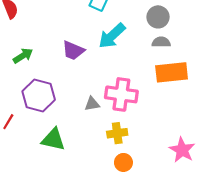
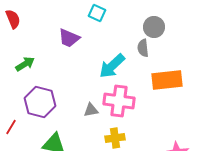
cyan arrow: (112, 36) -> (112, 66), moved
gray semicircle: (161, 42) -> (143, 48), moved, turned -96
purple trapezoid: (73, 50) -> (69, 38), moved

